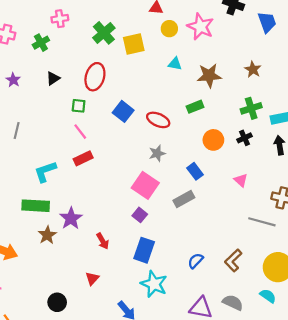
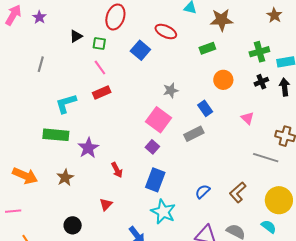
brown star: (253, 69) -> (274, 15), moved
black triangle: (53, 78) -> (76, 36), moved
red ellipse: (158, 120) -> (166, 32), moved
black cross: (245, 138) -> (261, 82), moved
brown star: (47, 235) -> (65, 178), moved

